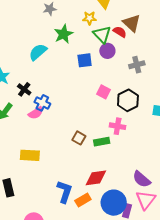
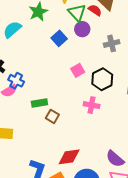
blue square: (85, 60) -> (59, 38), turned -35
pink square: (103, 92) -> (78, 70), turned 32
green rectangle: (102, 142) -> (39, 103), moved

